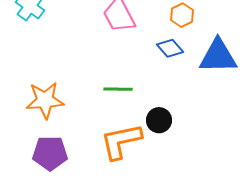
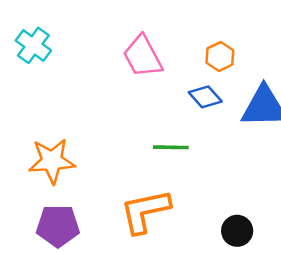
green line: (118, 89) -> (171, 147), moved
black circle: (159, 120) -> (237, 231), moved

